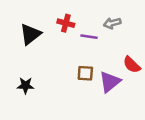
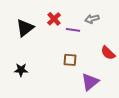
red cross: (66, 23) -> (54, 19), turned 32
purple triangle: (110, 82) -> (90, 82), moved

